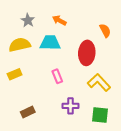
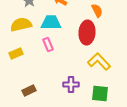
orange semicircle: (105, 31) -> (97, 10), moved
pink rectangle: (57, 76) -> (48, 44), moved

